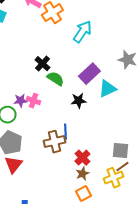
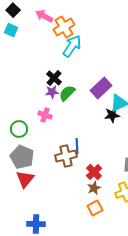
cyan arrow: (82, 32) -> (72, 46), moved
green semicircle: (55, 79) -> (67, 93), turned -78
purple star: (20, 101) -> (52, 92), moved
black star: (78, 101) -> (112, 115), moved

